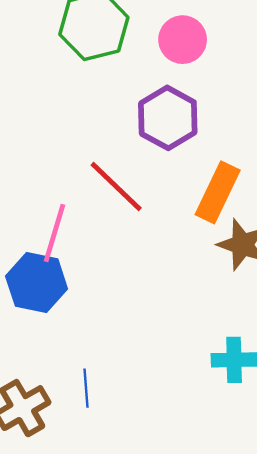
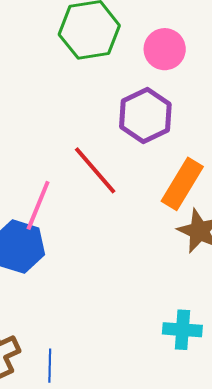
blue line: (86, 388) -> (50, 366), moved

